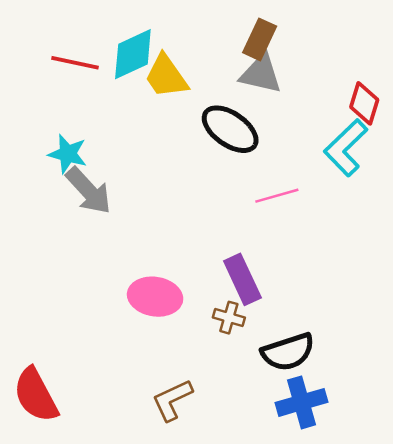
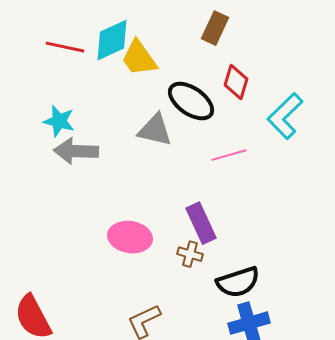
gray triangle: (261, 74) -> (155, 130), moved
red diamond: (364, 103) -> (236, 82), moved
gray arrow: (89, 191) -> (76, 151), turned 135

